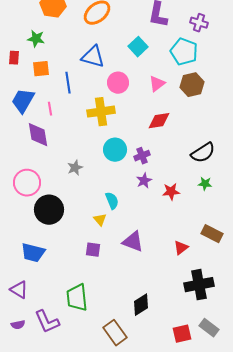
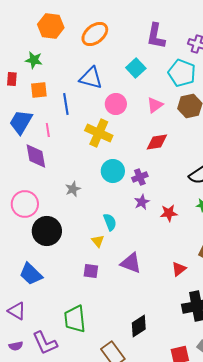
yellow cross: (101, 112) -> (99, 133), turned 32
blue trapezoid: (33, 253) -> (31, 274), turned 30

